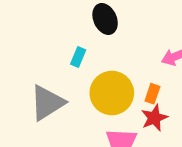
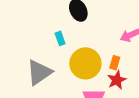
cyan rectangle: (78, 57) -> (60, 38), turned -40

